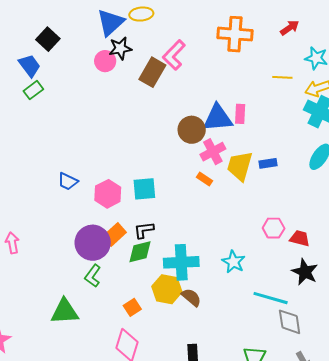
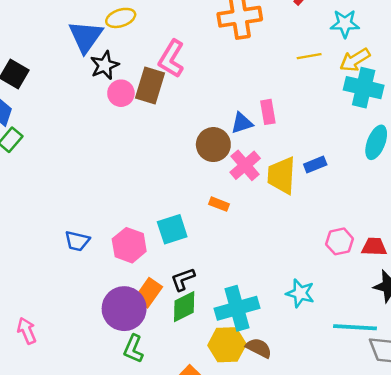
pink circle: (105, 61) -> (121, 93), moved
blue triangle: (218, 118) -> (242, 123), size x0.6
orange rectangle: (204, 179) -> (219, 204), moved

